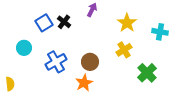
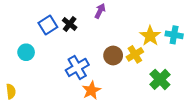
yellow star: (127, 23) -> (150, 36), moved
blue cross: (56, 62) -> (77, 67), moved
brown circle: (90, 62) -> (113, 56), moved

